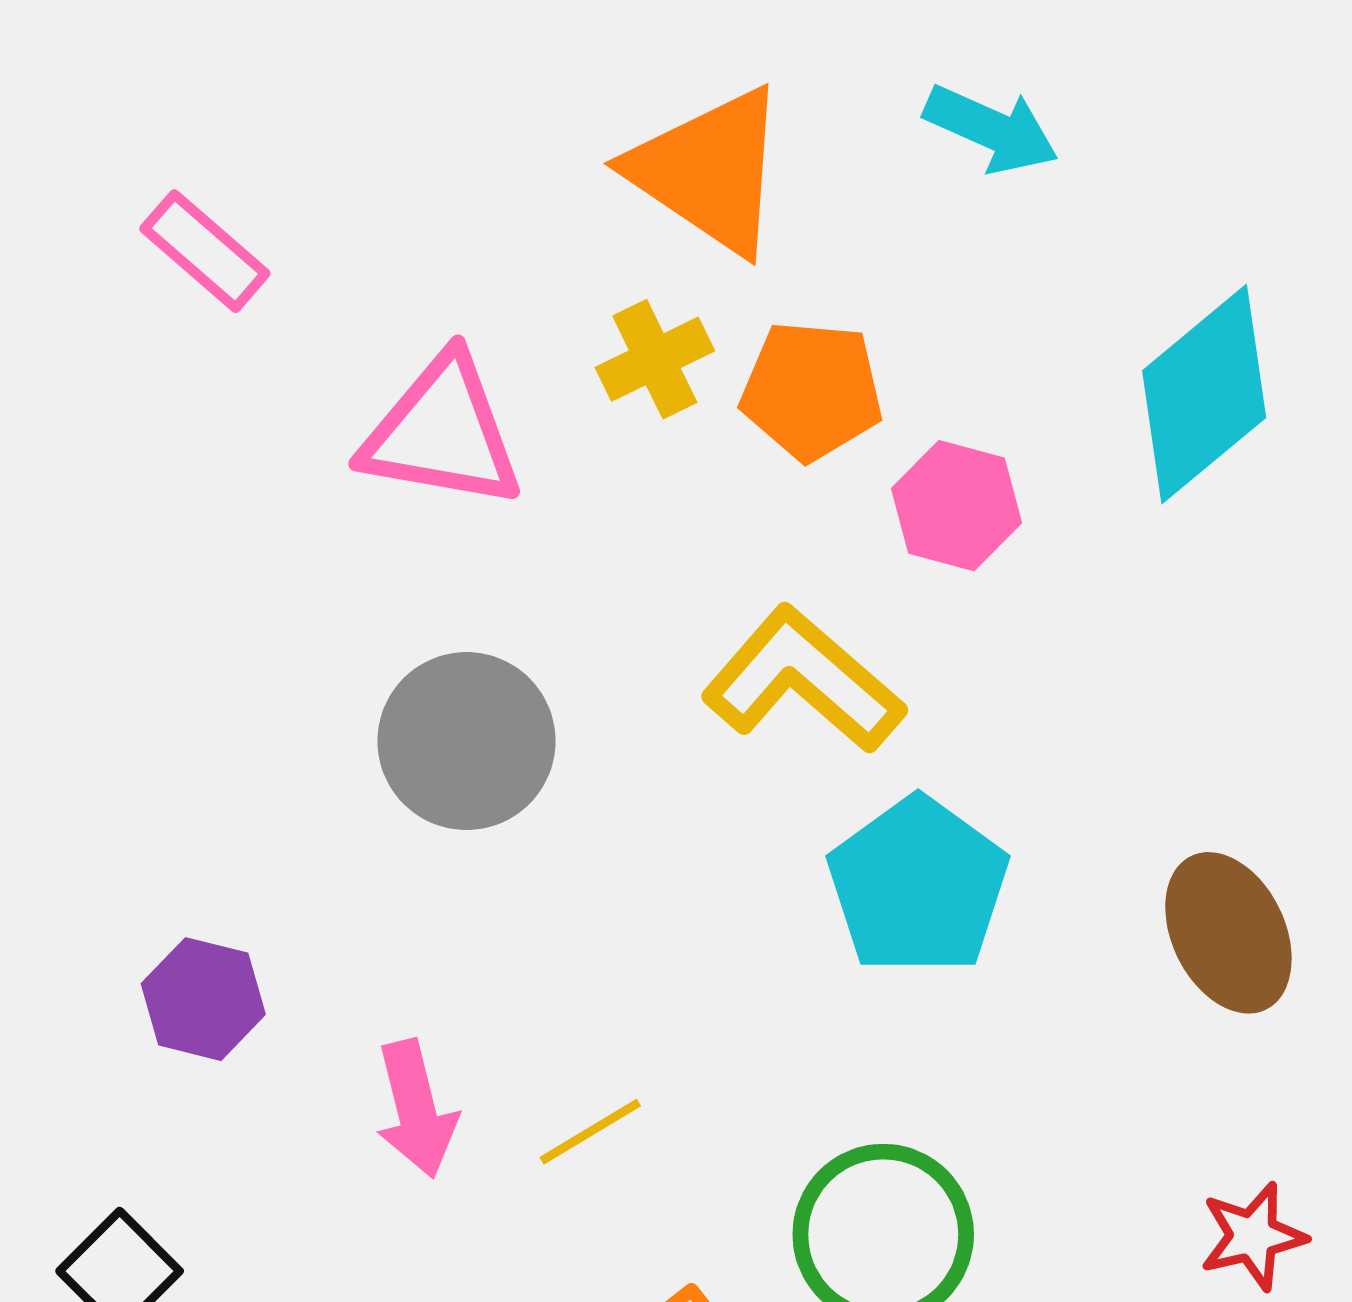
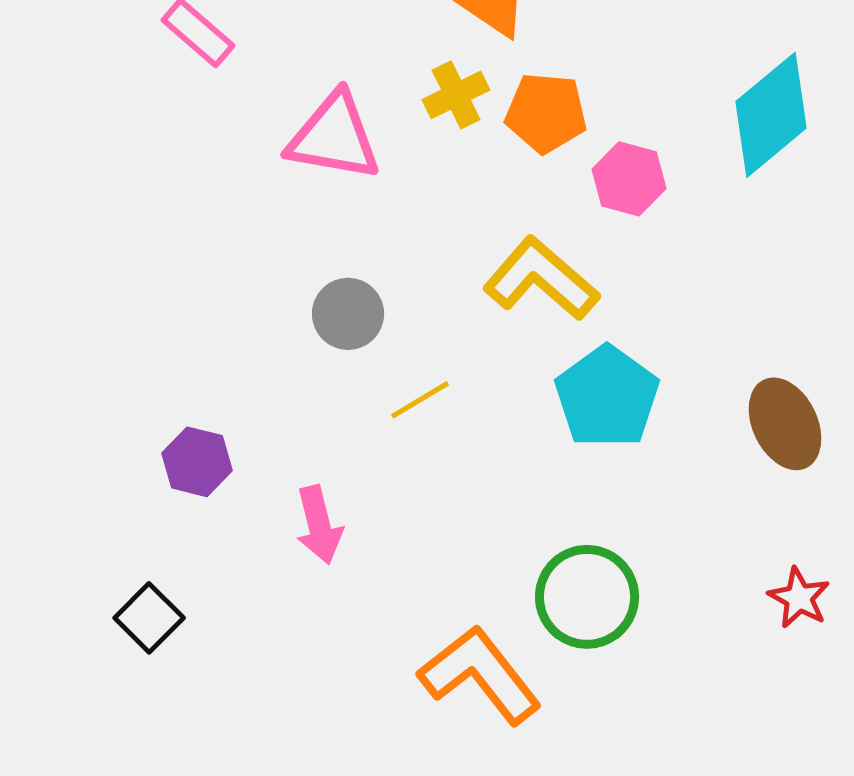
gray circle: (467, 741) -> (348, 314), size x0.7
yellow line: (590, 1132) -> (420, 400), moved
red star: (1253, 1236) -> (799, 598), turned -30

